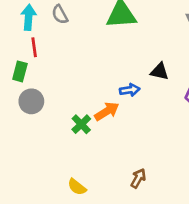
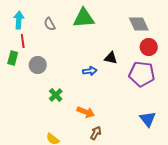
gray semicircle: (60, 14) -> (50, 24), moved
gray circle: (31, 101) -> (38, 65), moved
orange arrow: (107, 111) -> (86, 112), moved, turned 54

